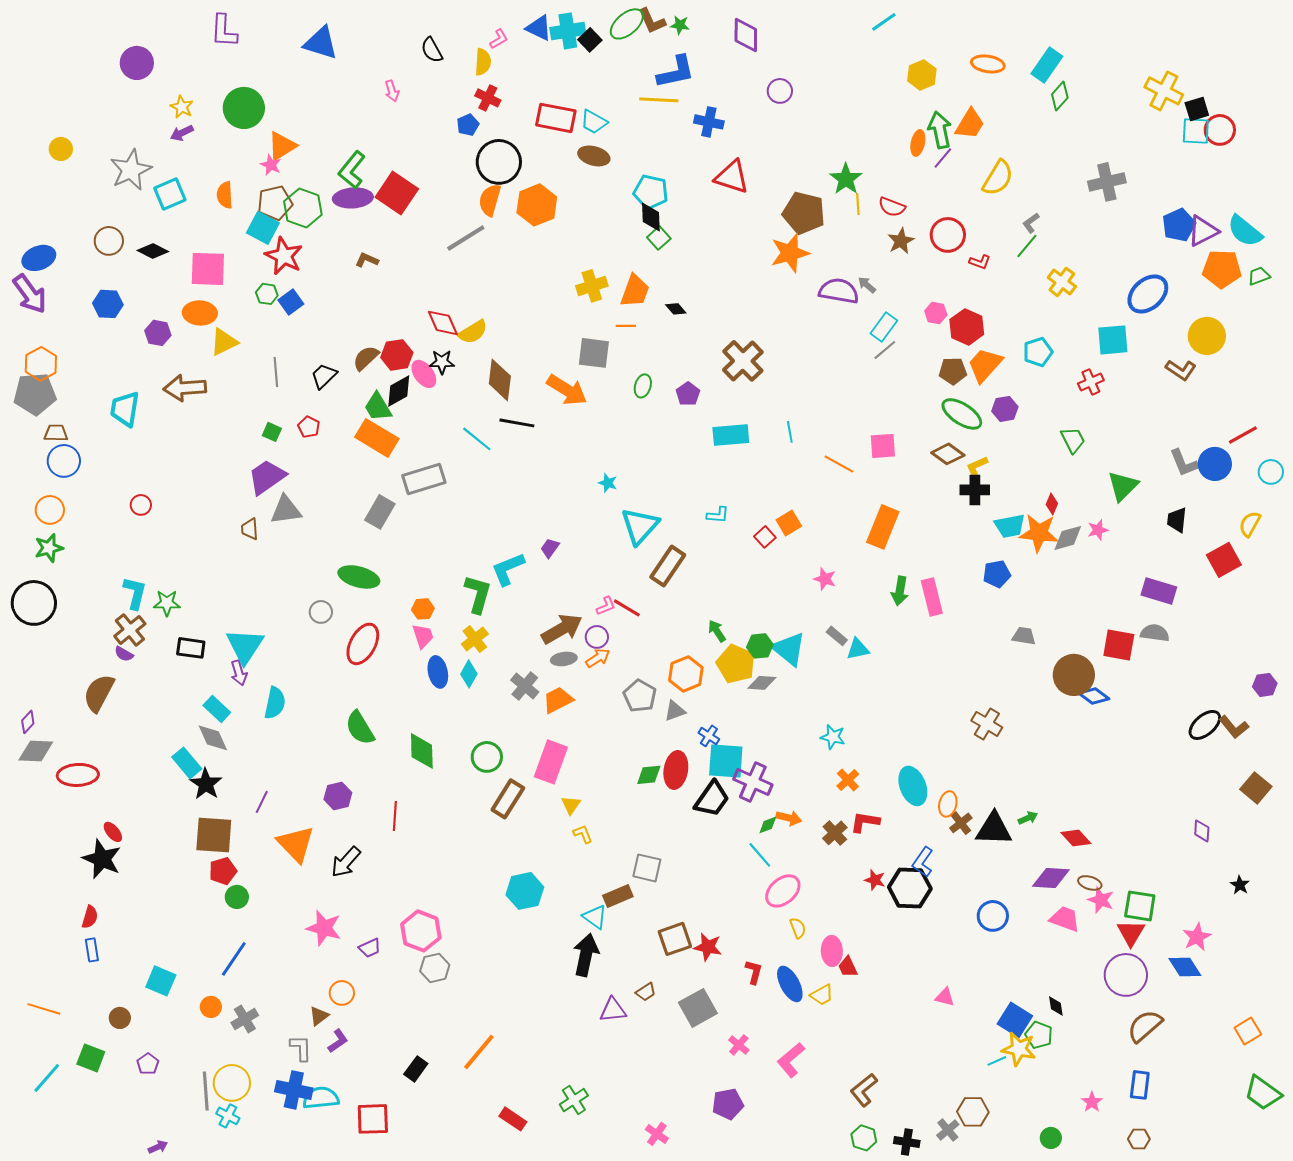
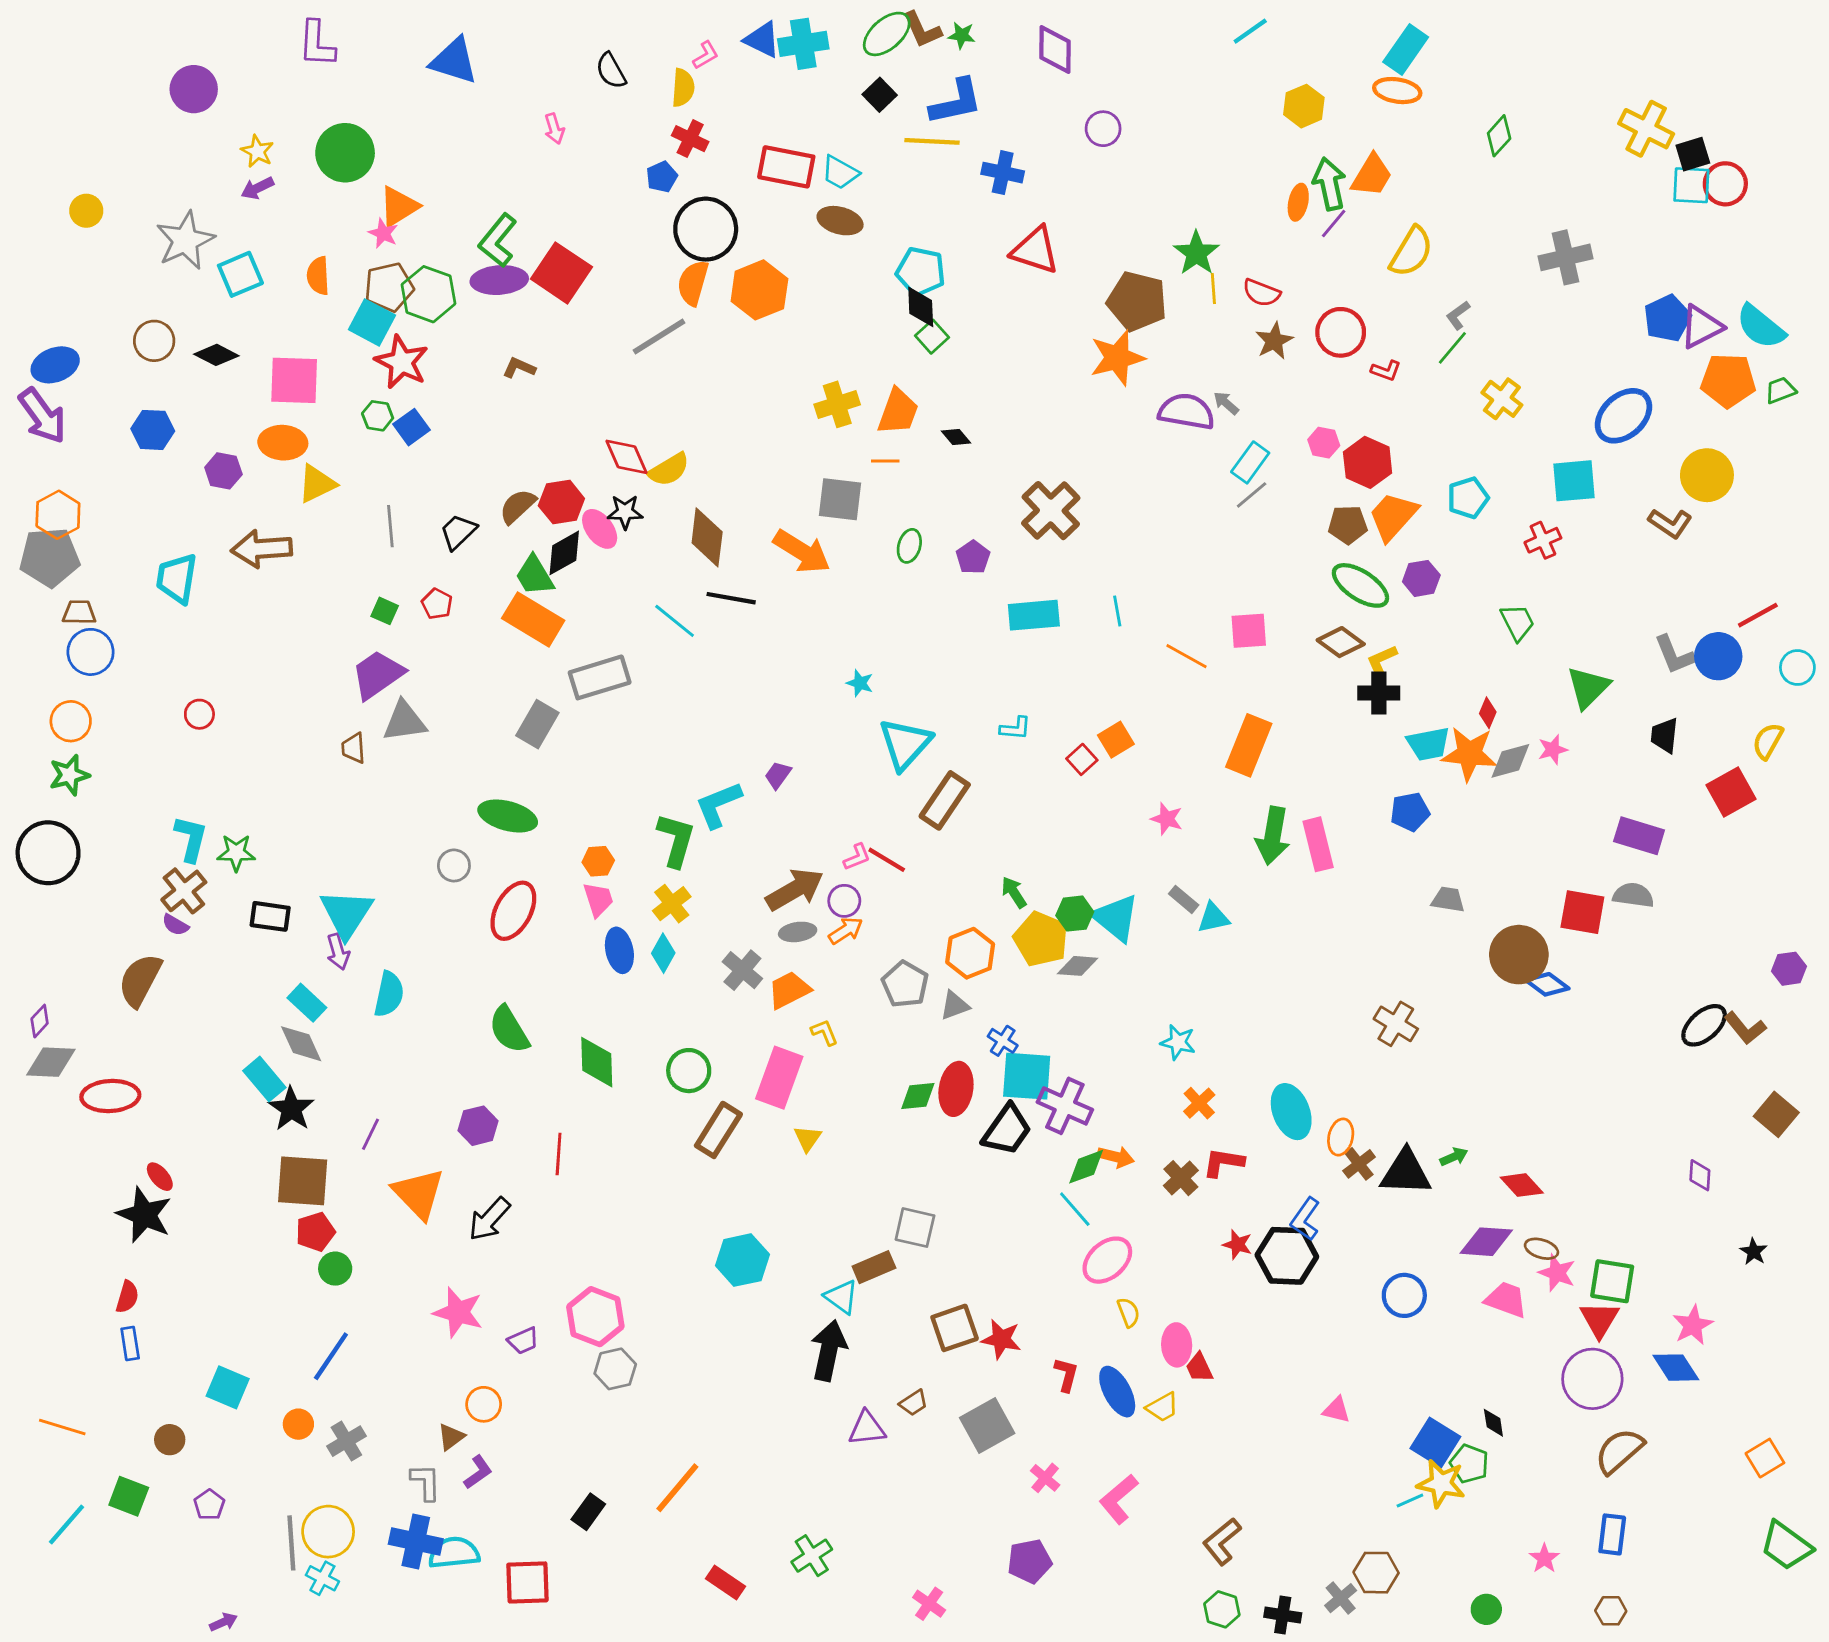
black square: (590, 40) -> (880, 95), moved
cyan rectangle: (1047, 65) -> (1406, 49), moved
green arrow: (900, 591) -> (1273, 836), size x1.4
green diamond: (768, 825) -> (1086, 1167), size x1.4
yellow L-shape: (583, 834) -> (824, 1032), moved

